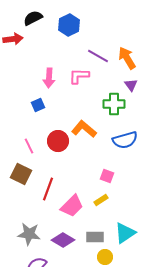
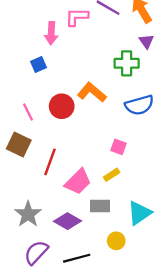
pink L-shape: (79, 76) -> (77, 17), moved
gray star: (29, 234) -> (28, 214), turned 30
gray rectangle: (95, 237) -> (100, 206), moved

